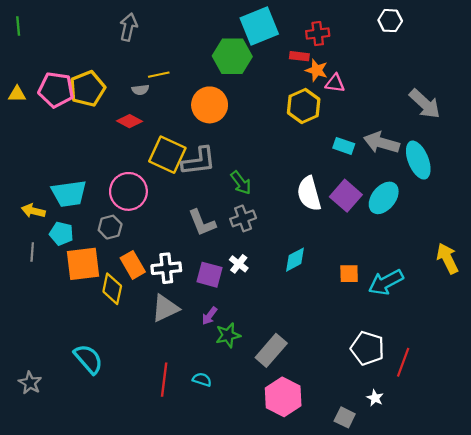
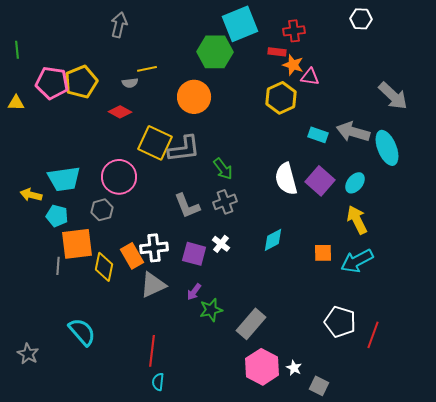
green line: (18, 26) -> (17, 50), moved
yellow triangle: (17, 94) -> (16, 103), moved
cyan ellipse: (384, 198) -> (355, 183), size x0.7
gray line: (32, 252) -> (58, 266), moved
yellow arrow: (447, 258) -> (357, 220), moved
orange rectangle: (133, 265) -> (132, 256), moved
cyan semicircle: (202, 380) -> (158, 382), moved, turned -102
white star: (375, 398) -> (294, 368), moved

